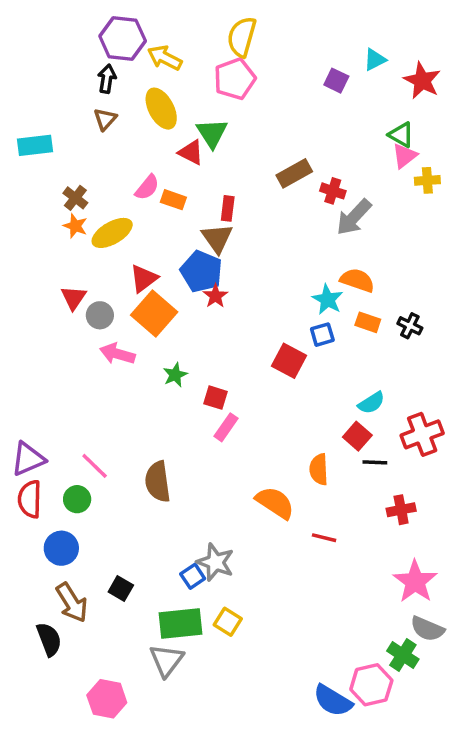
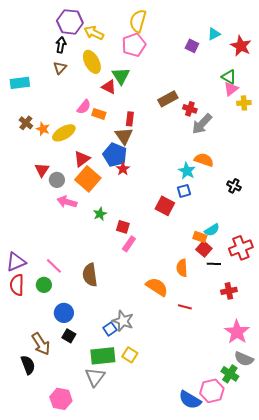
brown cross: (75, 198) -> (26, 123), moved
orange rectangle: (368, 322) -> (200, 237), moved
blue circle: (61, 548) -> (64, 313), moved

